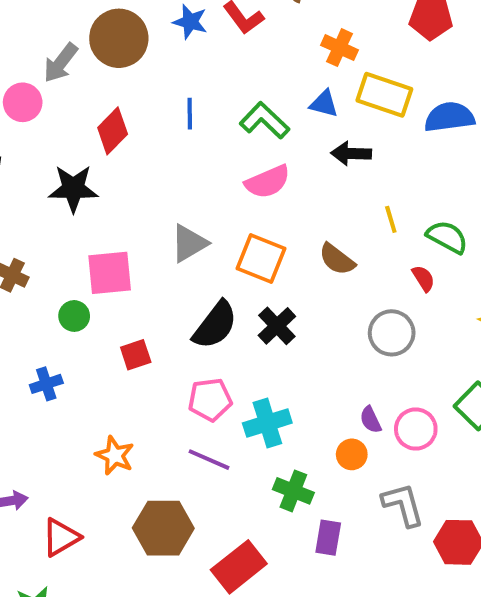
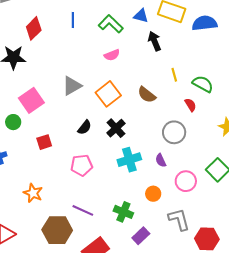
black arrow: (351, 153) -> (155, 41), turned 66
pink semicircle: (268, 182) -> (112, 55), size x0.7
orange square: (261, 258) -> (108, 94), turned 30
pink square: (110, 273) -> (31, 100), turned -30
black semicircle: (215, 325) -> (85, 127), size x0.6
purple semicircle: (371, 420) -> (161, 160), moved
cyan cross: (267, 423) -> (129, 160), moved
purple line: (209, 460) -> (83, 210), moved
purple rectangle: (328, 538) -> (141, 236), turned 36

